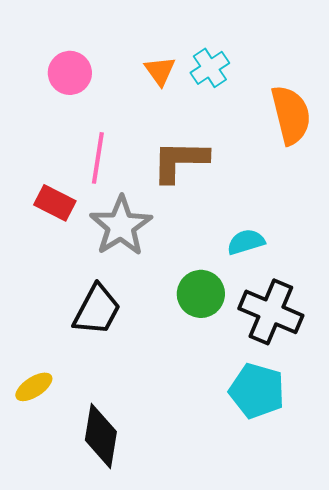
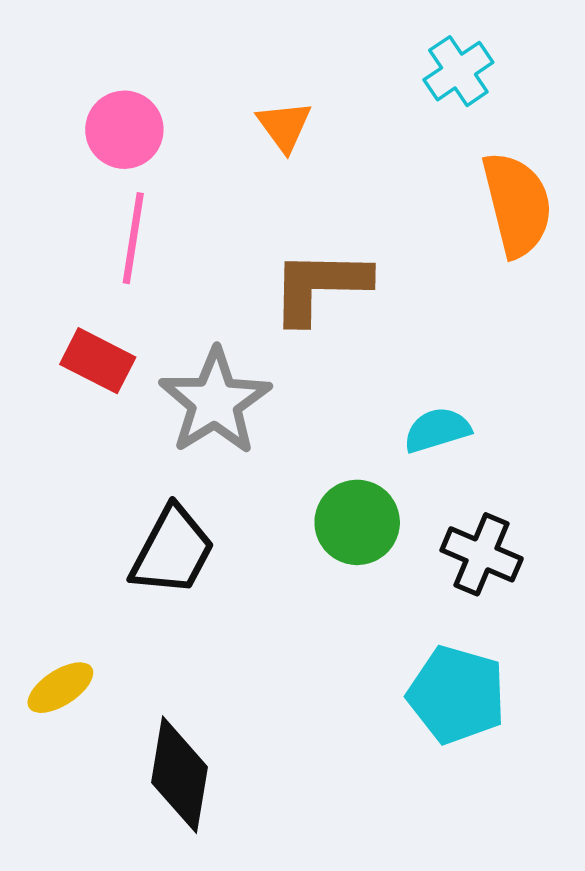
cyan cross: (210, 68) -> (458, 71), moved
pink line: (98, 158) -> (133, 238), moved
black cross: (271, 312) -> (482, 554), size x0.7

